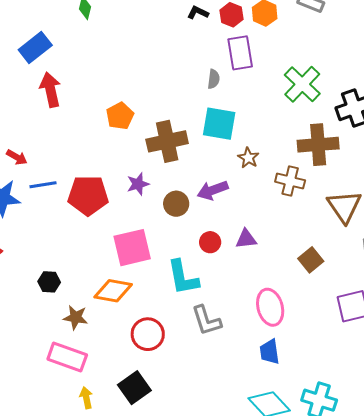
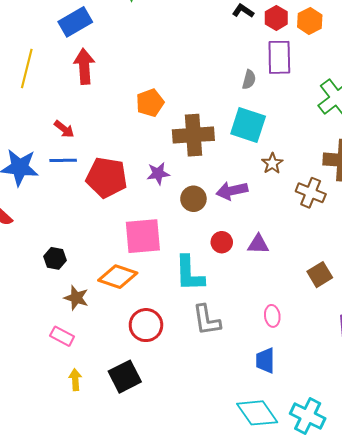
red arrow: (17, 157) -> (64, 129), moved
pink ellipse: (270, 307) -> (272, 316), size x0.6
pink rectangle: (67, 357) -> (62, 336), size x0.6

